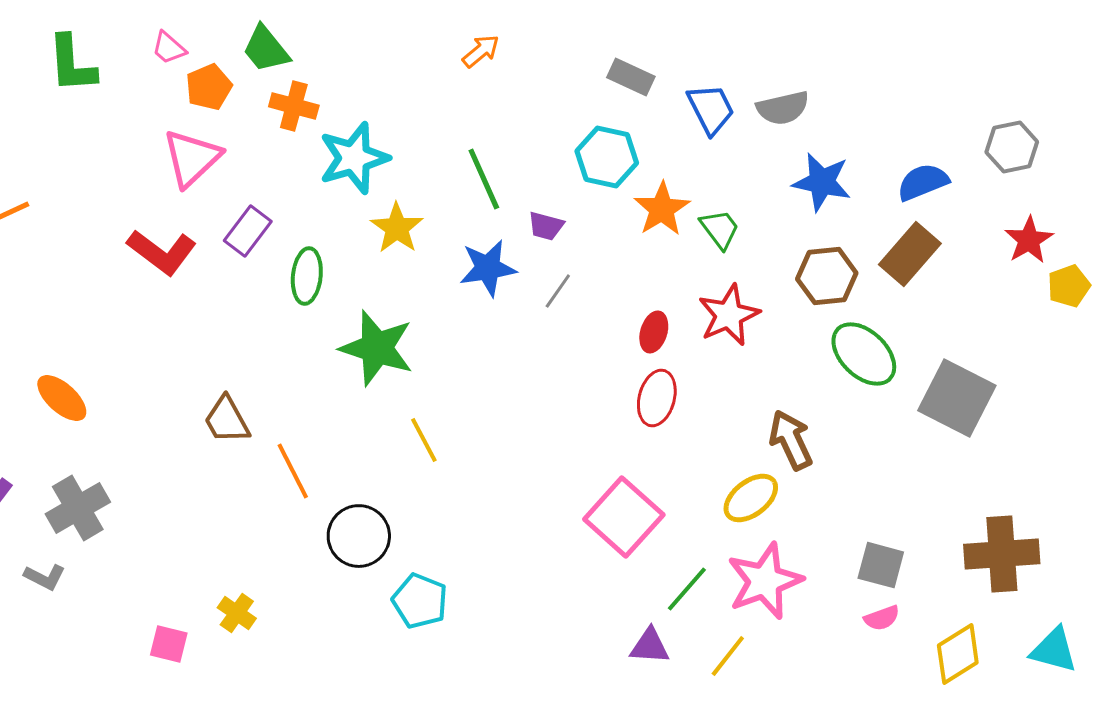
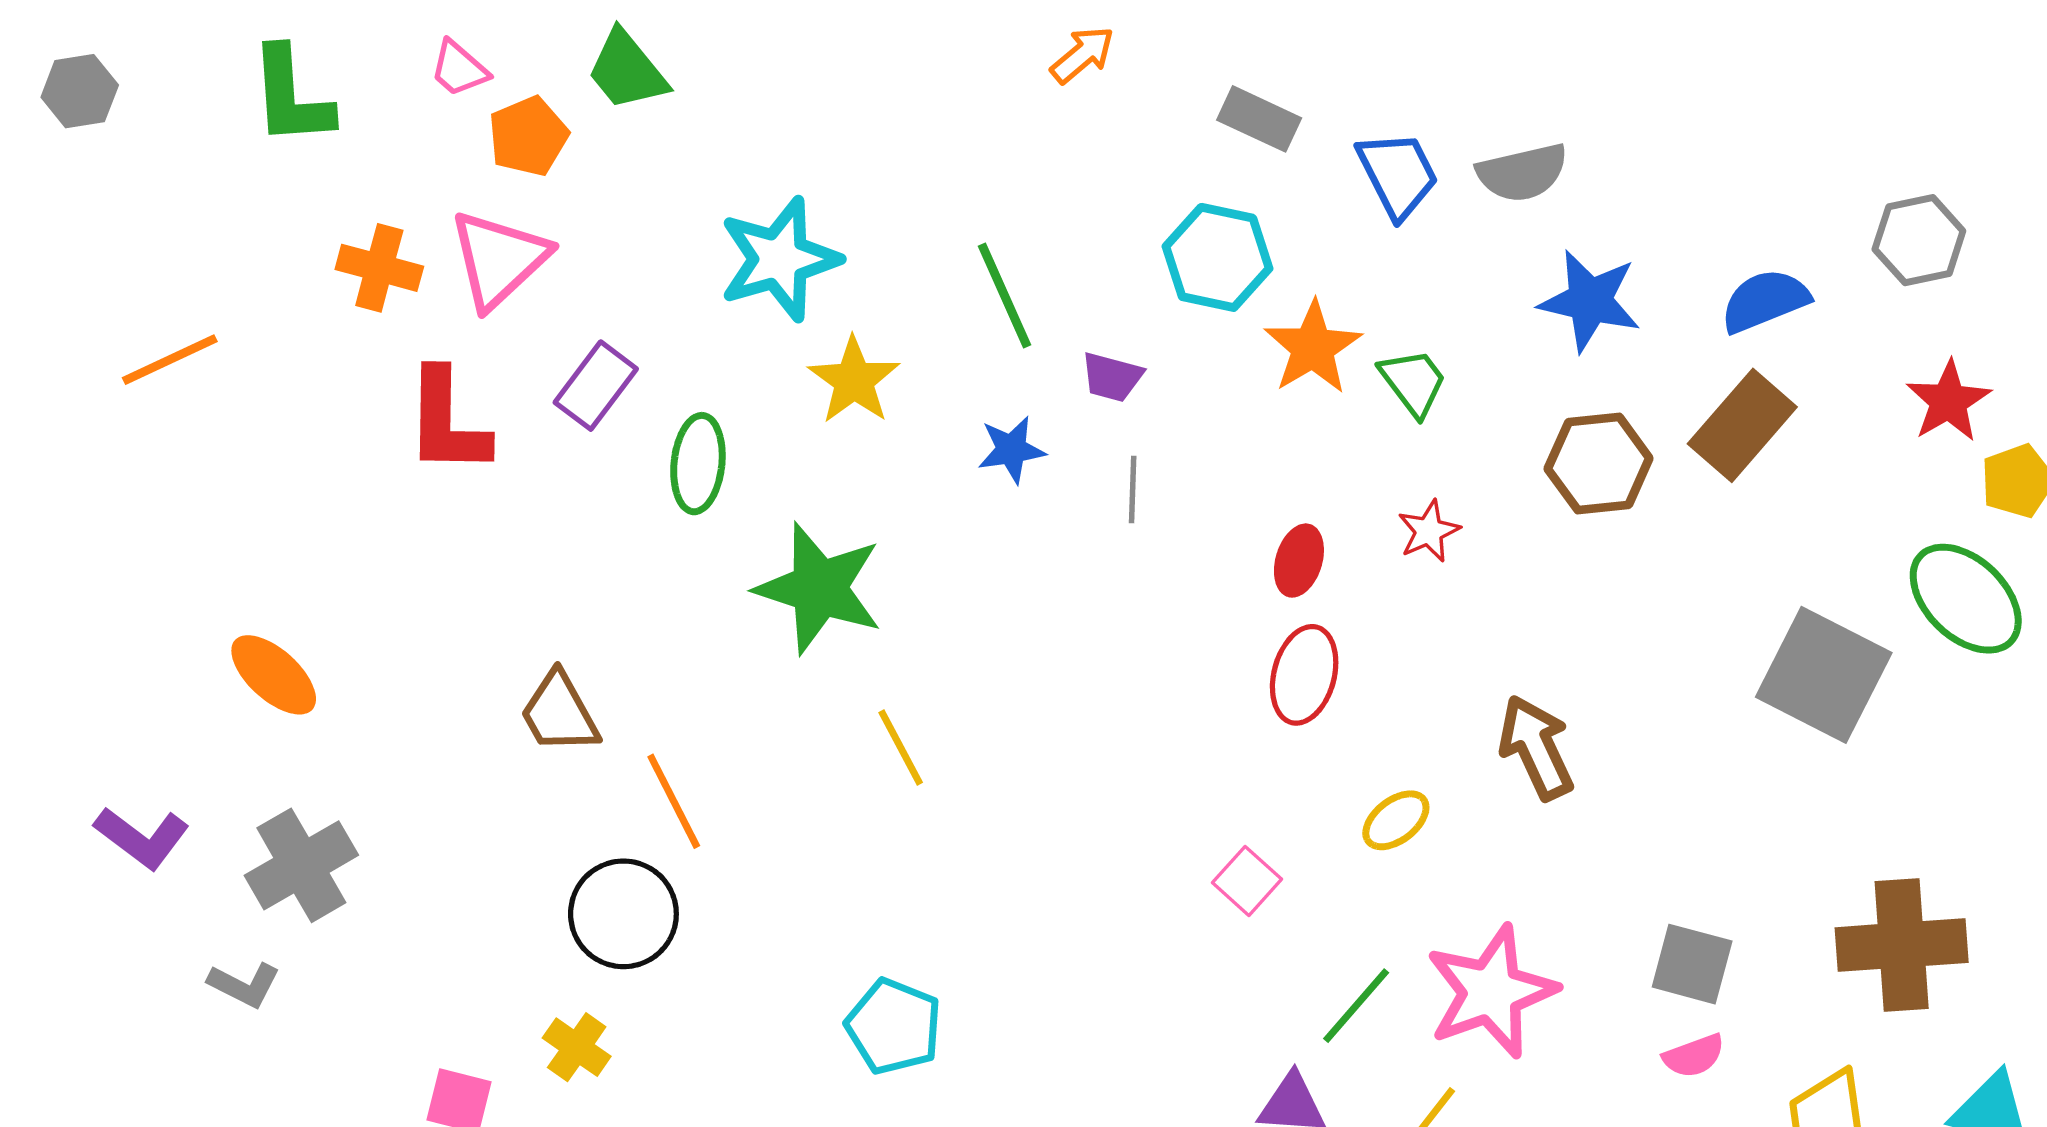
orange arrow: (481, 51) -> (1082, 55), moved
orange cross: (294, 106) -> (379, 268), moved
red L-shape: (162, 252) -> (447, 422), turned 54
blue star: (488, 268) -> (1011, 450), size x0.7
gray line: (558, 291) -> (1133, 490), turned -33
red star: (729, 315) -> (1429, 531), size x0.6
green ellipse: (864, 354) -> (1966, 599), moved
yellow ellipse: (751, 498) -> (1396, 820), moved, size x0.7
pink square: (624, 517) -> (1247, 881), size x0.5
black circle: (359, 536) -> (623, 914), moved

